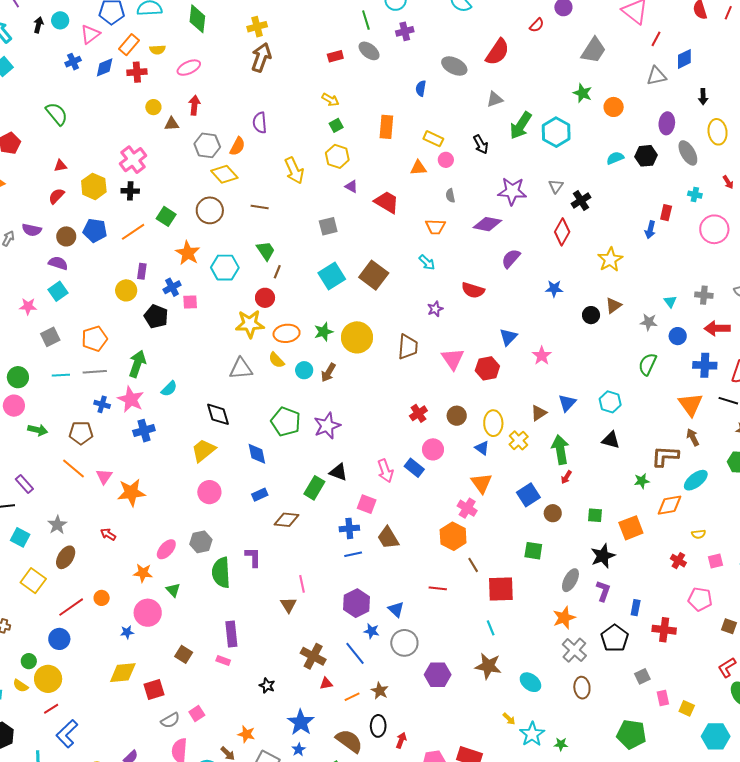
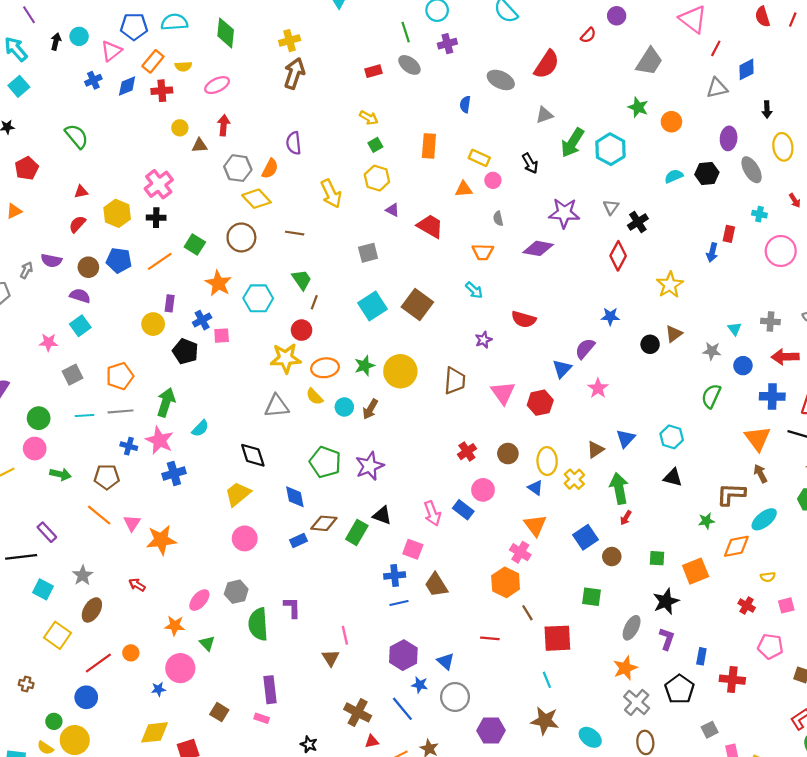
purple semicircle: (511, 259) -> (585, 349), moved
brown diamond: (287, 520) -> (324, 523), moved

